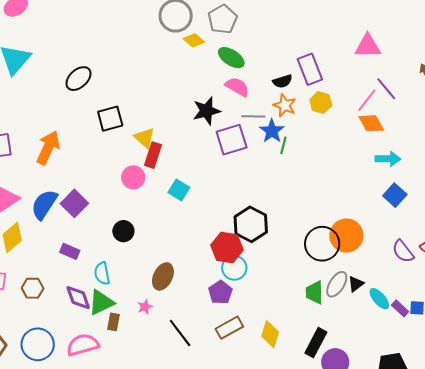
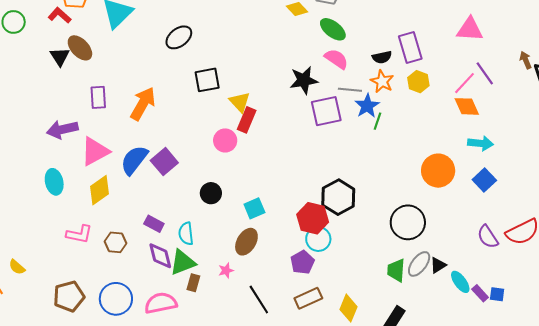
cyan square: (179, 190) -> (254, 208), moved, turned 30
orange circle: (346, 236) -> (438, 171), moved
purple rectangle: (70, 251) -> (154, 224), moved

